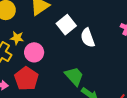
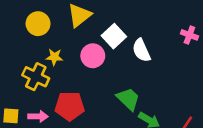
pink circle: (34, 52) -> (93, 56), moved
red pentagon: (26, 79) -> (70, 106), turned -30

